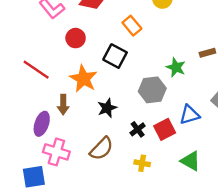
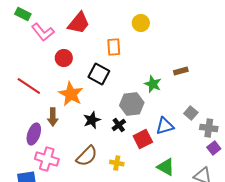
orange rectangle: (132, 26) -> (114, 47), turned 36
black cross: (138, 129) -> (119, 125), moved
yellow cross: (142, 163) -> (117, 163), moved

